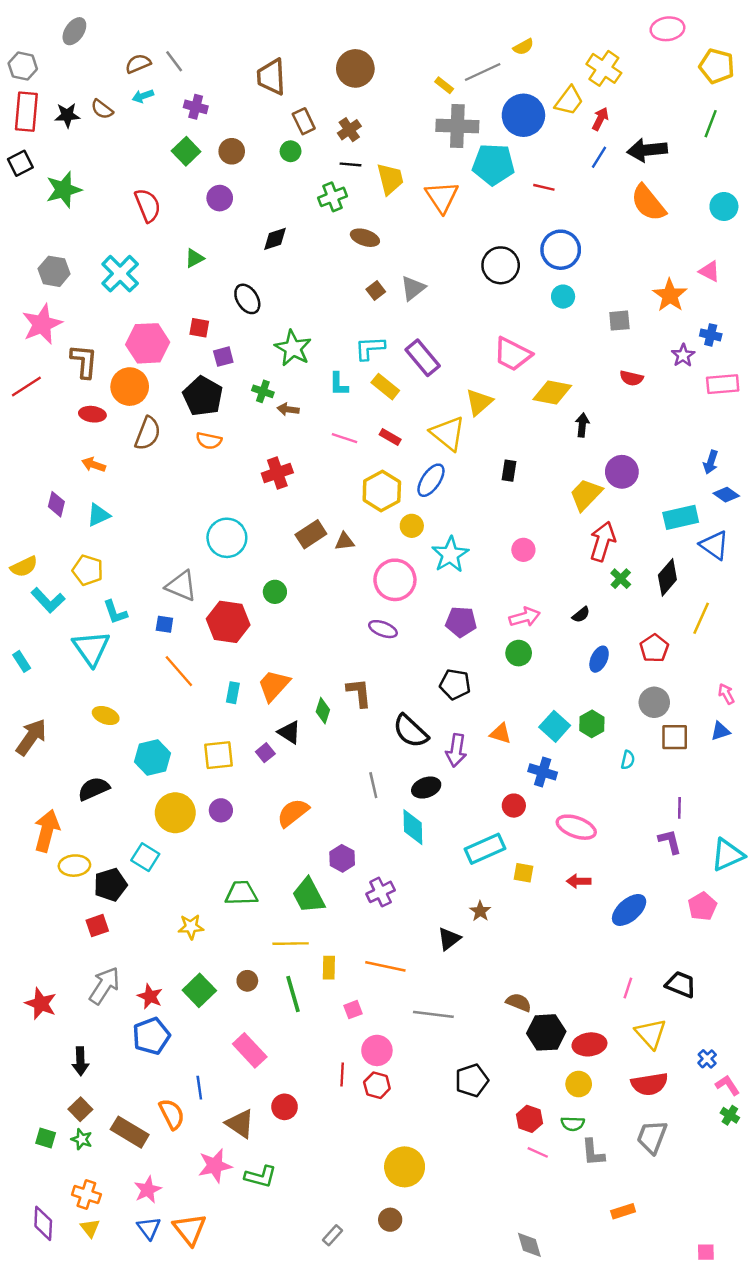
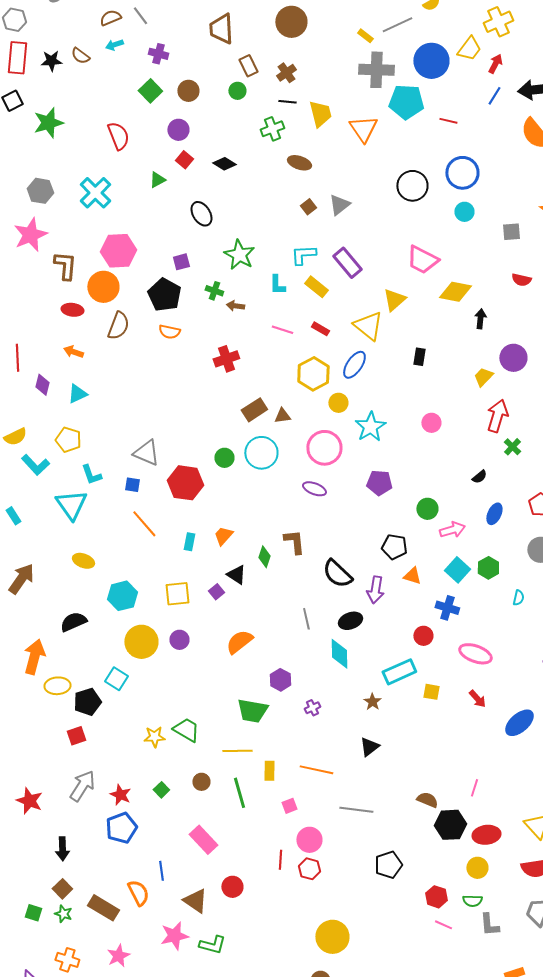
yellow cross: (604, 68) -> (498, 22), turned 32
black diamond: (275, 239) -> (224, 164), turned 50
red square: (199, 328) -> (184, 160), moved, turned 30
red line: (26, 387) -> (17, 358), moved, turned -60
yellow trapezoid: (586, 495) -> (483, 377), size x0.7
cyan circle: (227, 538) -> (261, 453), moved
pink arrow: (525, 617) -> (452, 530), moved
black pentagon: (455, 684) -> (394, 547), moved
orange trapezoid: (274, 685) -> (223, 536), size x0.7
red arrow: (579, 881) -> (477, 699), turned -132
purple cross: (381, 892) -> (312, 708), size x0.7
green trapezoid: (241, 893) -> (186, 730), moved, turned 32
green trapezoid: (309, 896) -> (252, 711), turned -52
brown star: (480, 911) -> (372, 702), moved
pink line: (628, 988) -> (474, 788), moved
green square: (199, 990) -> (161, 790), size x0.6

